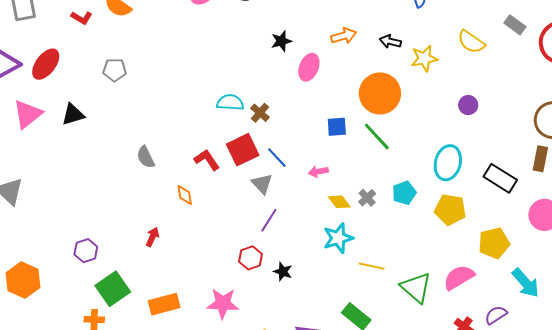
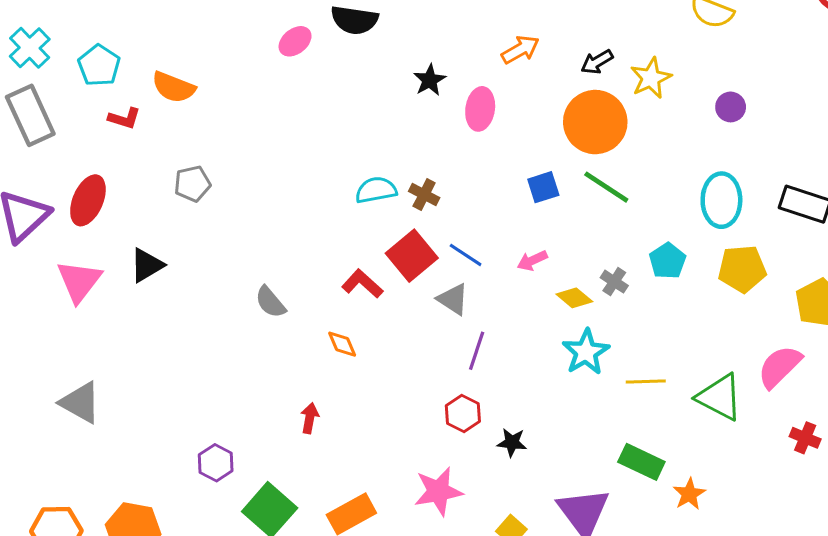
black arrow: (390, 41) -> (597, 62), moved, turned -30
yellow star: (424, 58) -> (651, 78), moved
black star: (283, 272) -> (512, 442), moved

